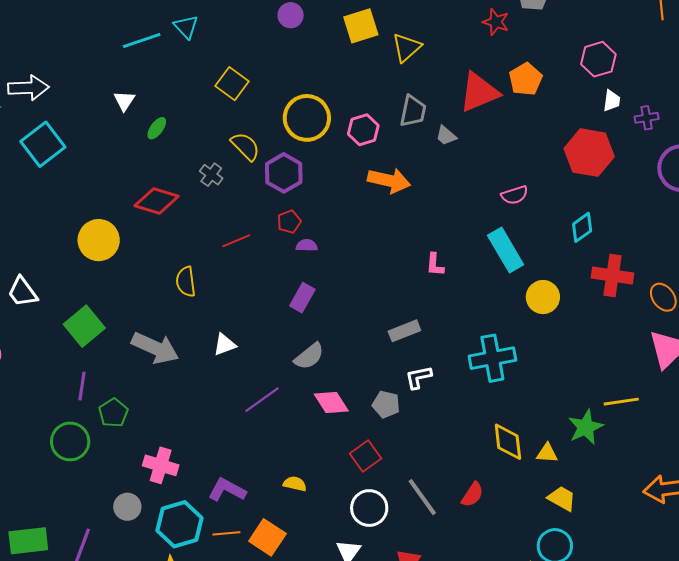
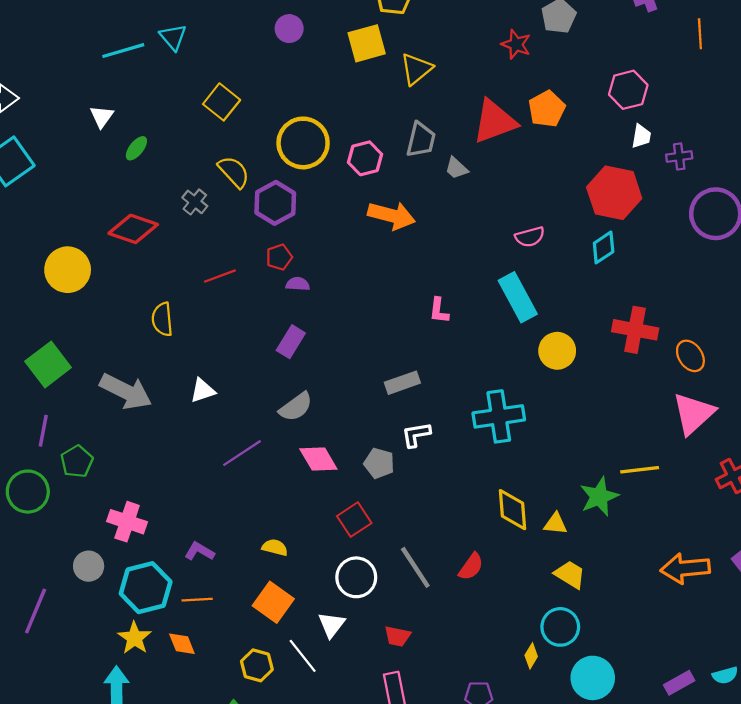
cyan diamond: (582, 227) -> (604, 247), moved
purple L-shape: (227, 490) -> (200, 551), size x0.7
orange square: (267, 537) -> (273, 602), moved

